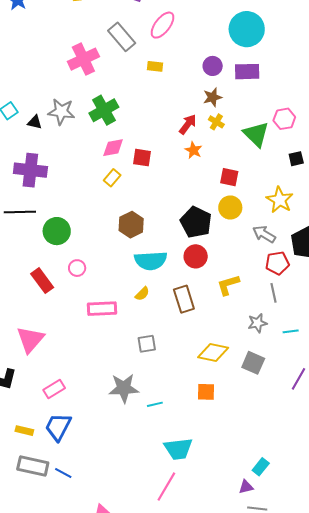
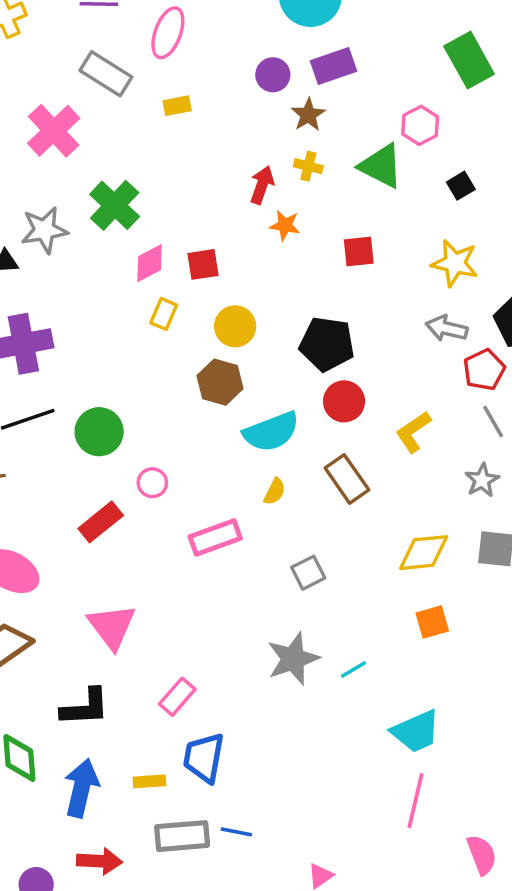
brown star: (213, 97) -> (308, 115), moved
yellow circle: (230, 207) -> (235, 326), moved
red rectangle: (42, 281) -> (101, 522), turned -75

